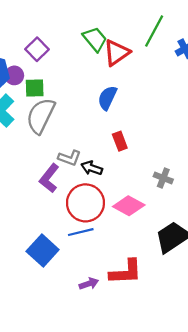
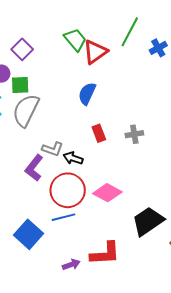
gray cross: (163, 178) -> (134, 134), moved, turned -30

